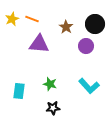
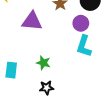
cyan L-shape: (89, 86) -> (84, 46), moved, turned 60

